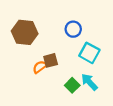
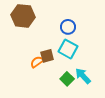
brown hexagon: (25, 32) -> (23, 16), moved
cyan square: (89, 53) -> (68, 49), moved

